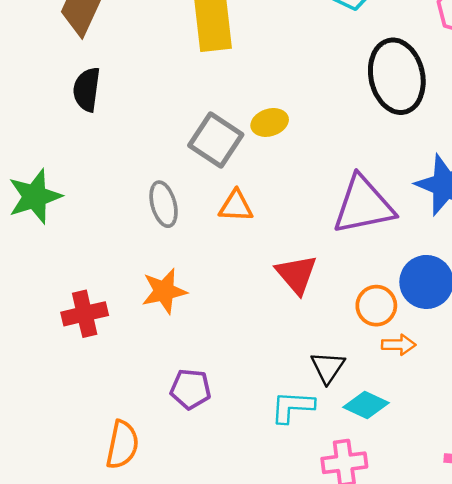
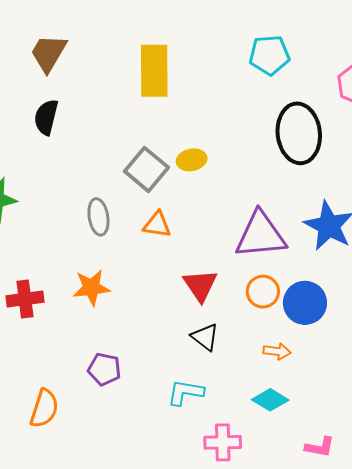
orange circle: (376, 306) -> (263, 292), moved
black triangle: (328, 367) -> (205, 337), moved, turned -32
cyan diamond: (366, 405) -> (270, 400), moved

